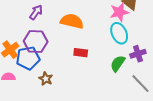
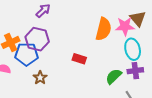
orange semicircle: (72, 21) -> (104, 29), moved, turned 80
cyan ellipse: (119, 33) -> (133, 49), moved

